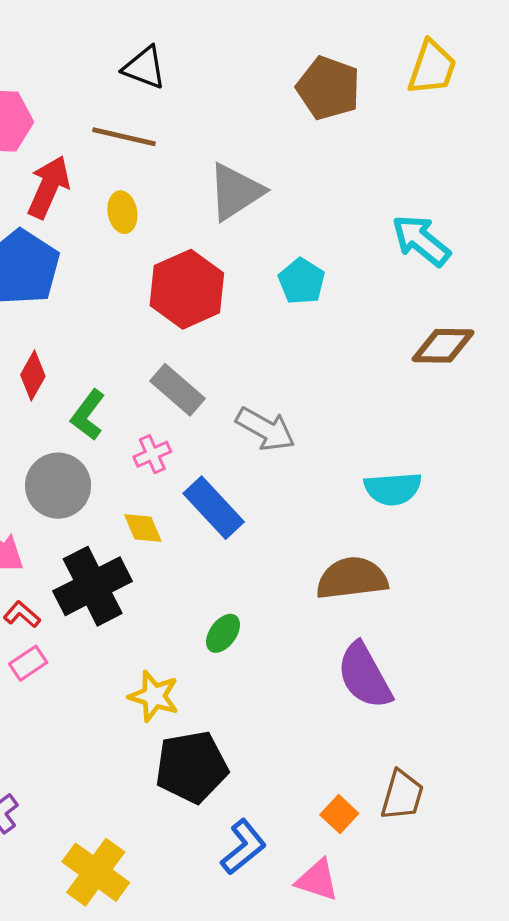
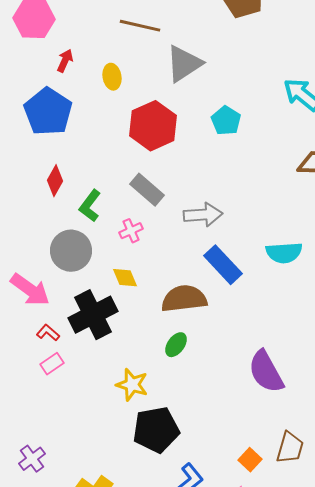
brown line: (124, 137) -> (140, 26), moved
red arrow: (49, 187) -> (65, 61), size x0.6
gray arrow: (265, 429) -> (203, 215), turned -33
blue rectangle: (214, 508) -> (223, 265), moved
brown semicircle: (352, 578) -> (184, 299), moved

